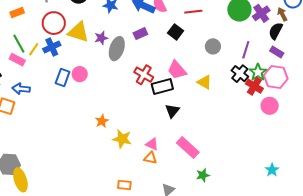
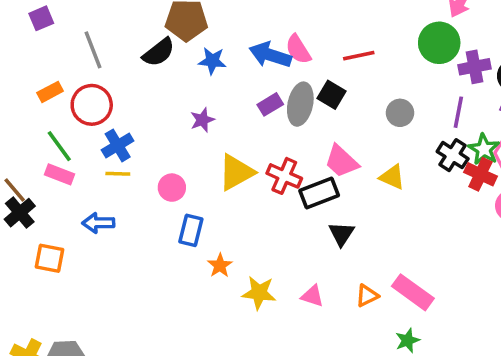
purple cross: (261, 13) -> (475, 67), moved, turned 30
red circle: (54, 23) -> (92, 105), moved
yellow triangle: (78, 32) -> (236, 172), moved, turned -40
yellow line: (34, 49) -> (118, 174), moved, turned 64
gray ellipse: (117, 49) -> (300, 104), moved
blue rectangle: (63, 77) -> (191, 230), moved
blue arrow: (21, 89) -> (98, 223), moved
pink rectangle: (188, 148) -> (413, 292), moved
orange triangle: (150, 158) -> (367, 296), moved, turned -32

